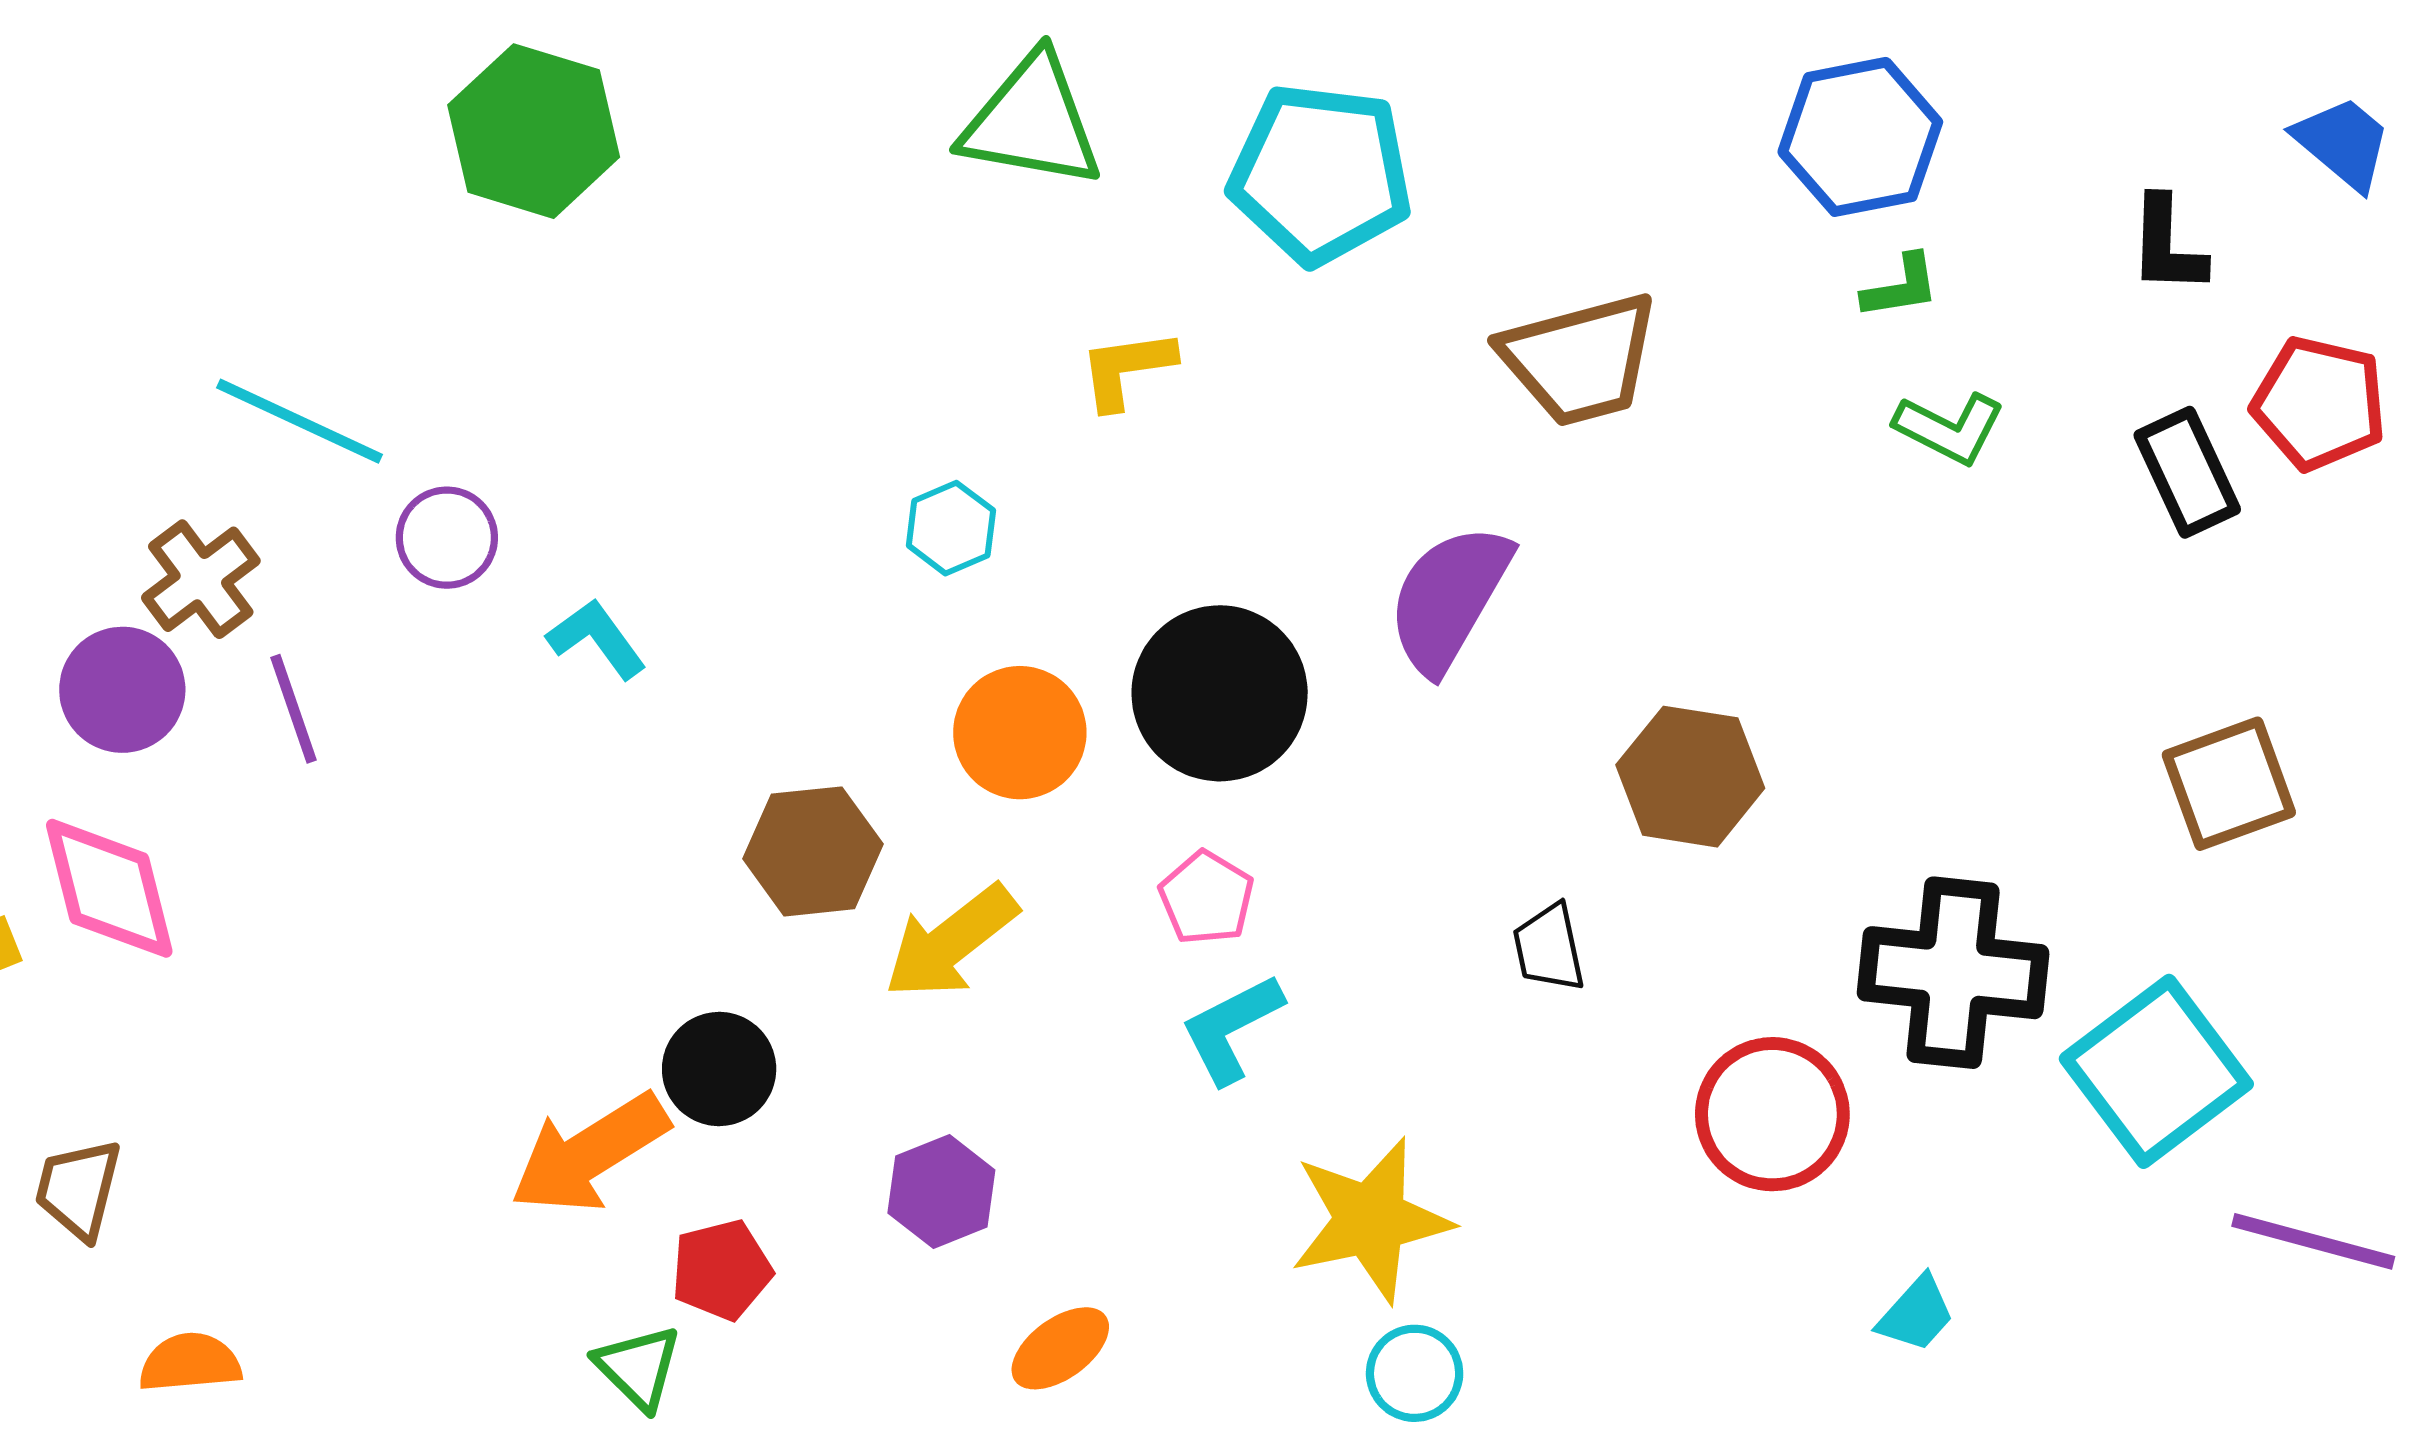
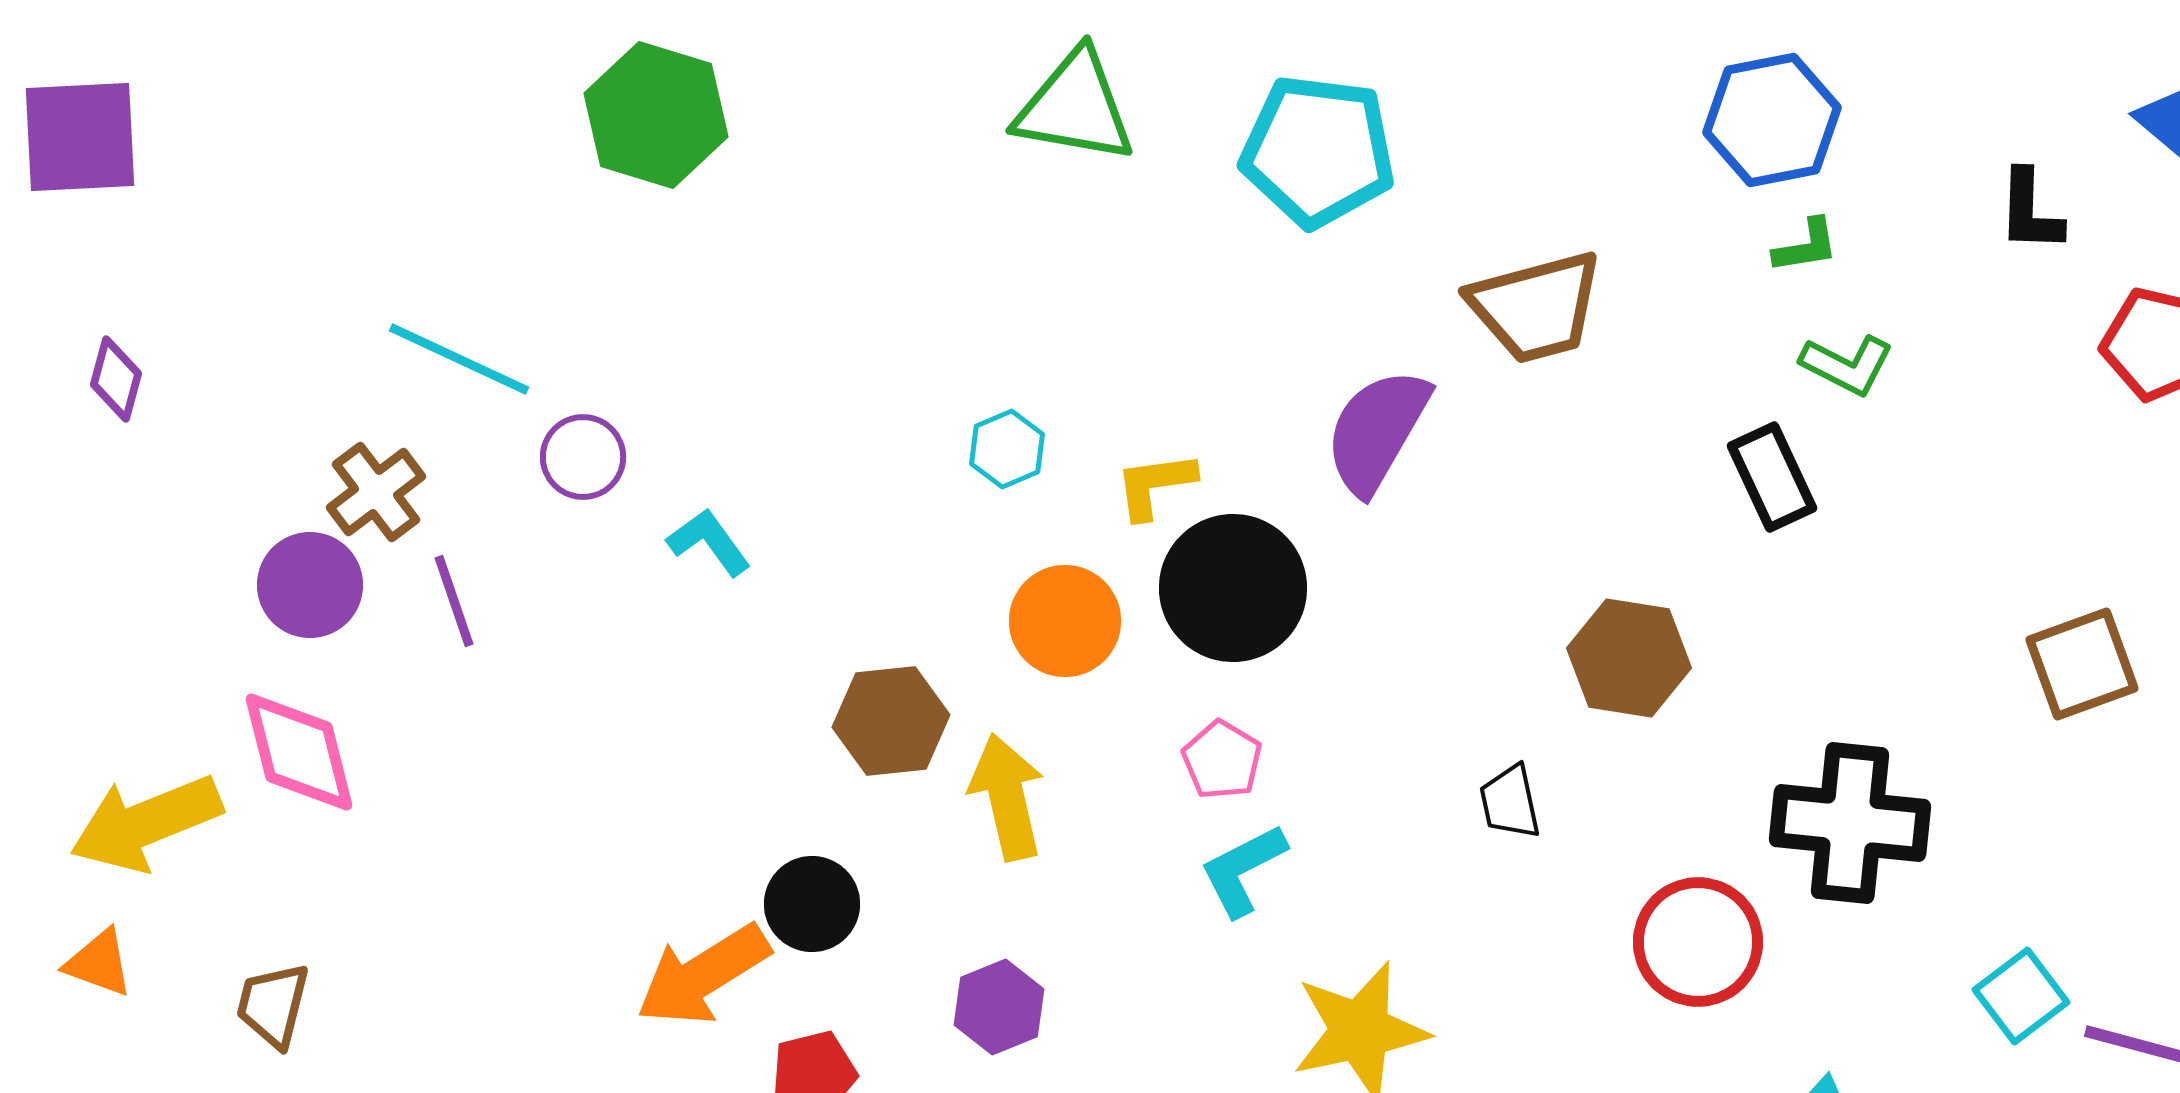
yellow L-shape: (1127, 369) -> (1155, 485), moved
black rectangle: (2187, 472) -> (1772, 477), moved
purple semicircle: (1449, 598) -> (1377, 431), moved
yellow arrow: (951, 942) -> (1007, 797), turned 115
cyan square: (2156, 1071) -> (2021, 996), moved, size x0.6

